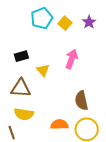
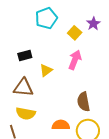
yellow square: (65, 23) -> (75, 33), moved
yellow triangle: (43, 70) -> (46, 70), turned 32

